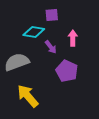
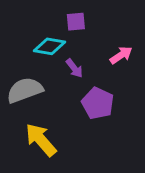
pink arrow: (73, 38) -> (121, 55), moved, turned 56

